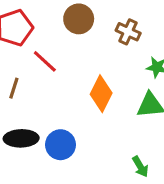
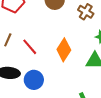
red line: (45, 61) -> (30, 47), moved

